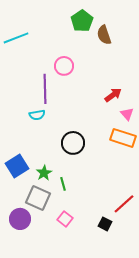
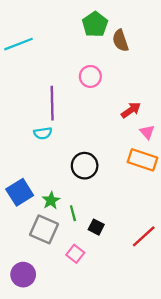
pink circle: (64, 66) -> (90, 76), moved
purple circle: (20, 219) -> (23, 275), moved
black square: (105, 224) -> (96, 227), moved

